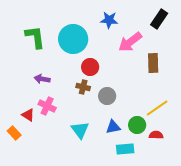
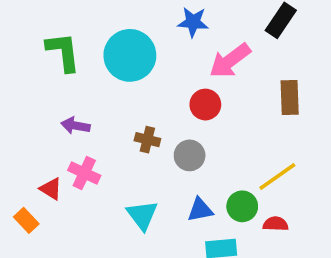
brown rectangle: (153, 63) -> (290, 98), moved
red circle: (90, 67) -> (205, 105), moved

